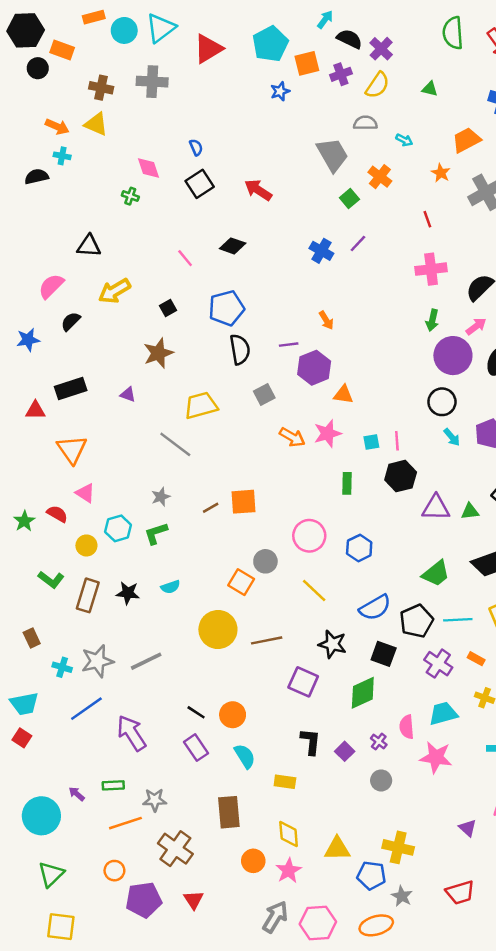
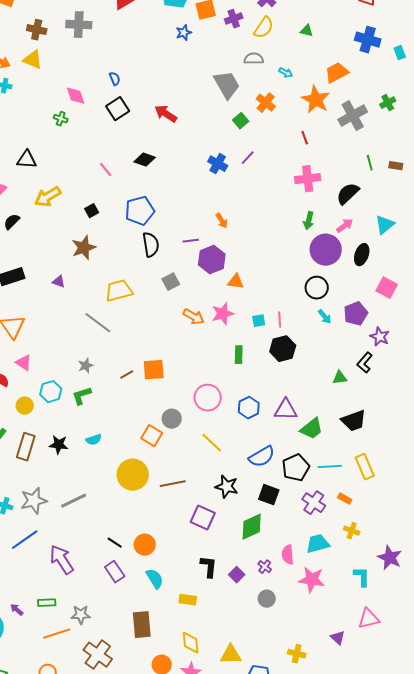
orange star: (441, 173) -> (316, 100), size x1.8
purple triangle: (436, 508) -> (286, 410), moved
yellow cross: (398, 847) -> (297, 654), moved, size x0.7

